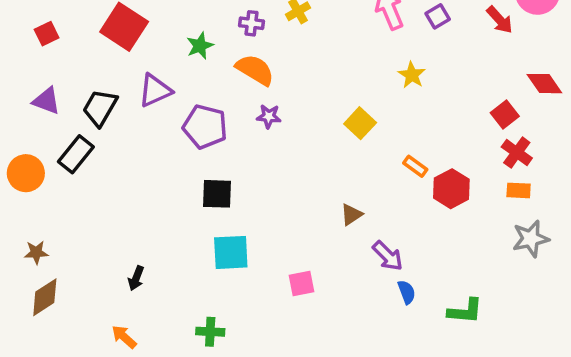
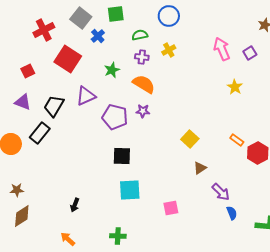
red square: (47, 34) -> (28, 71), moved
purple star: (269, 116) -> (143, 111), moved
yellow square: (360, 123) -> (190, 139), moved

